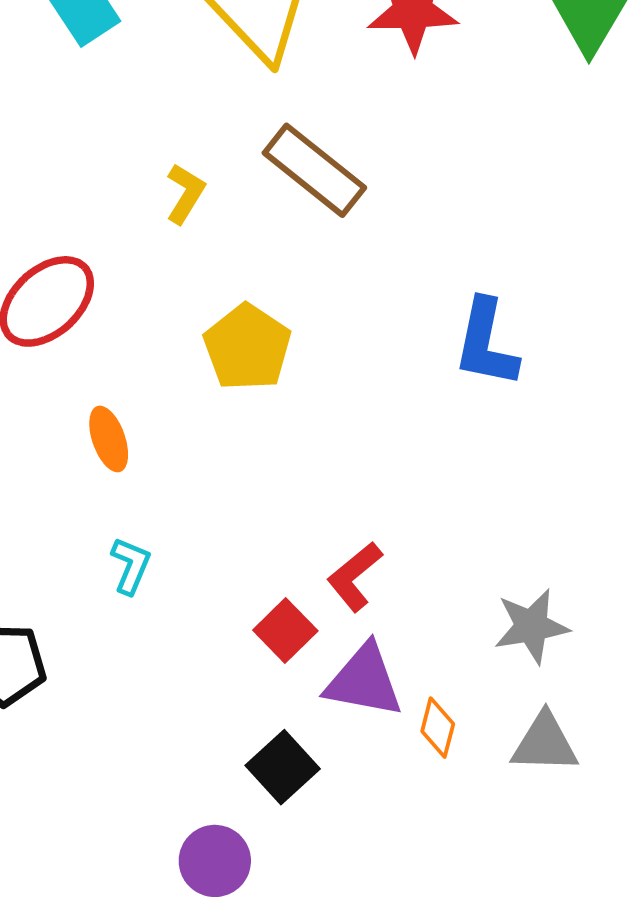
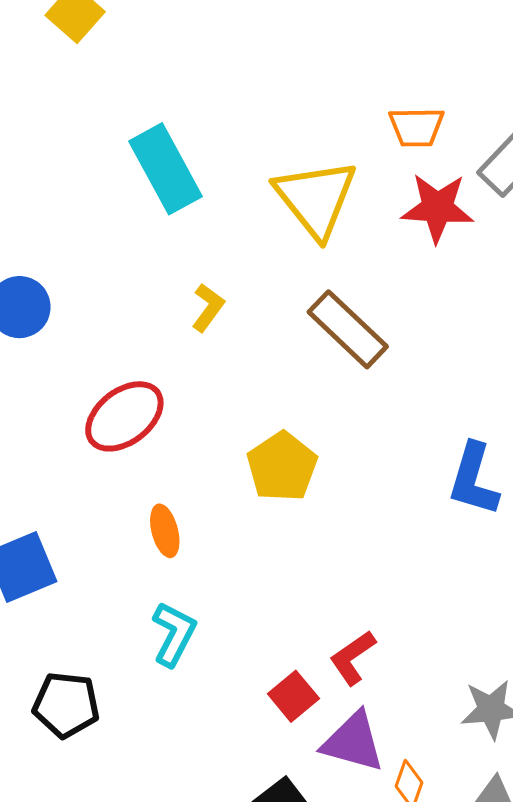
yellow L-shape: (185, 194) -> (208, 308), moved
cyan L-shape: (131, 566) -> (174, 634), size x1.4

